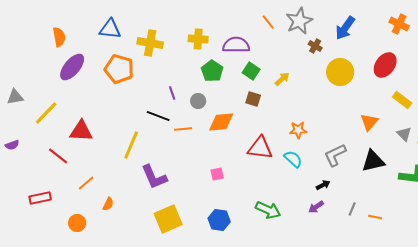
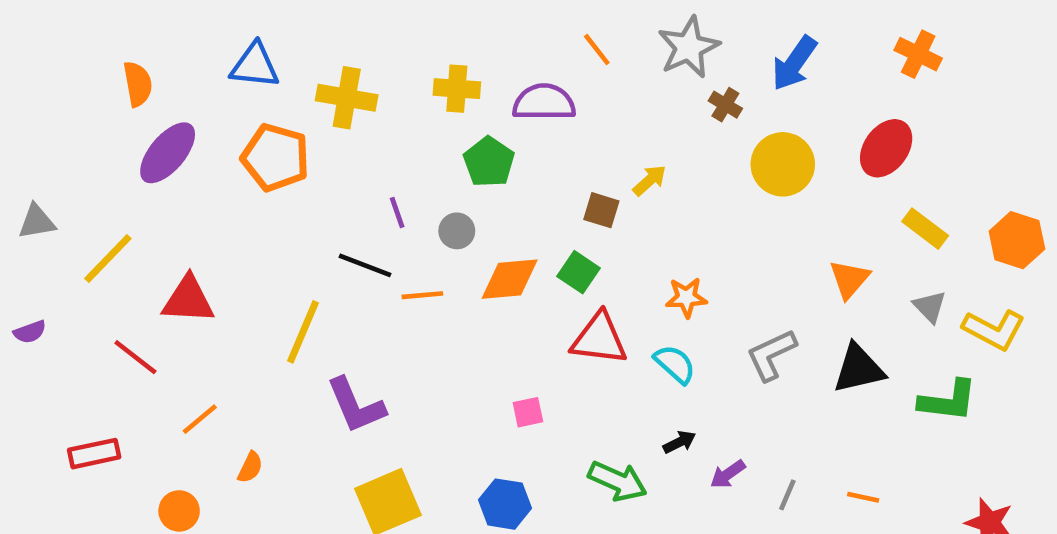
orange line: (268, 22) -> (597, 50), moved
green square: (251, 71) -> (578, 272), moved
brown square: (253, 99) -> (601, 210), moved
pink square: (217, 174) -> (528, 412), moved
black arrow: (323, 185) -> (679, 442), moved
gray line: (352, 209) -> (787, 495), moved

